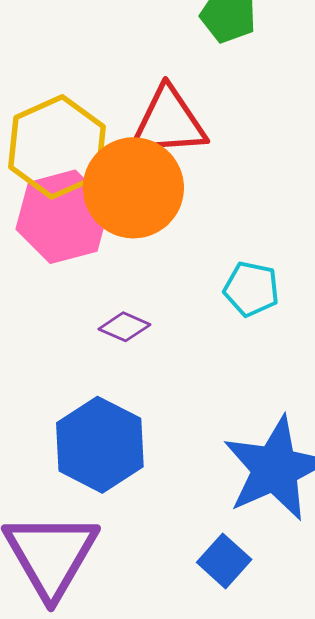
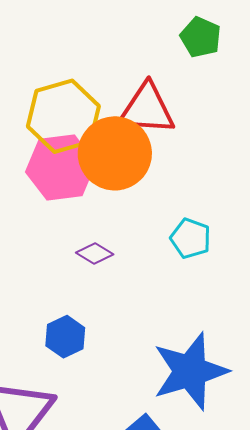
blue hexagon: (100, 445) -> (65, 337), size x0.6

